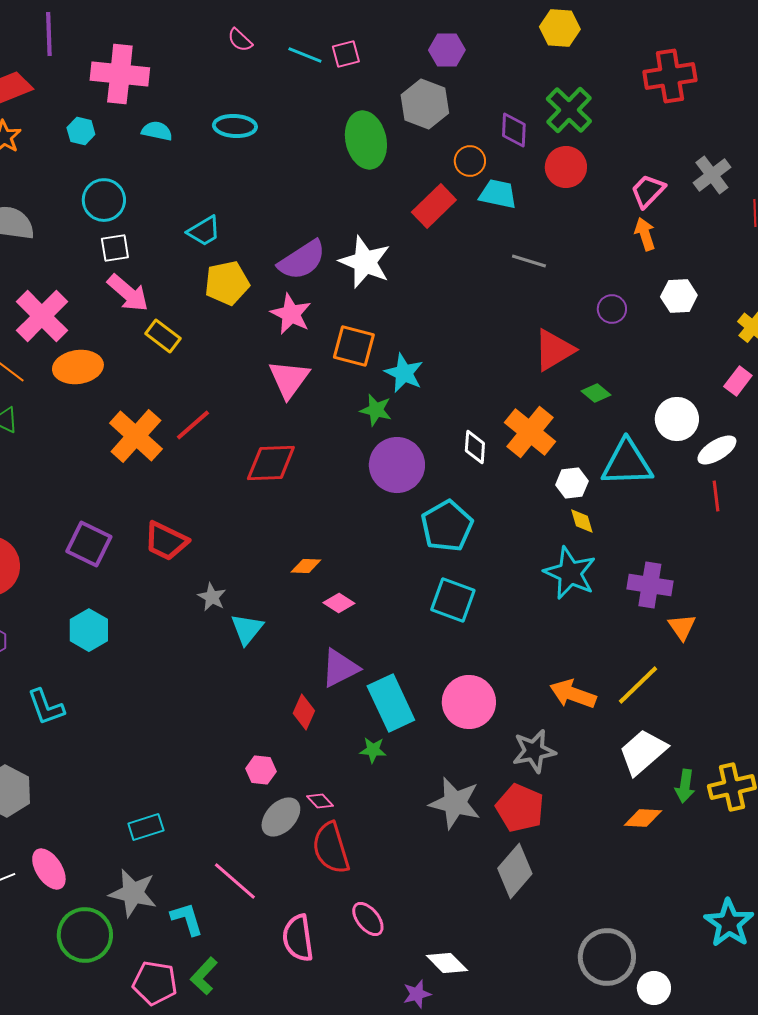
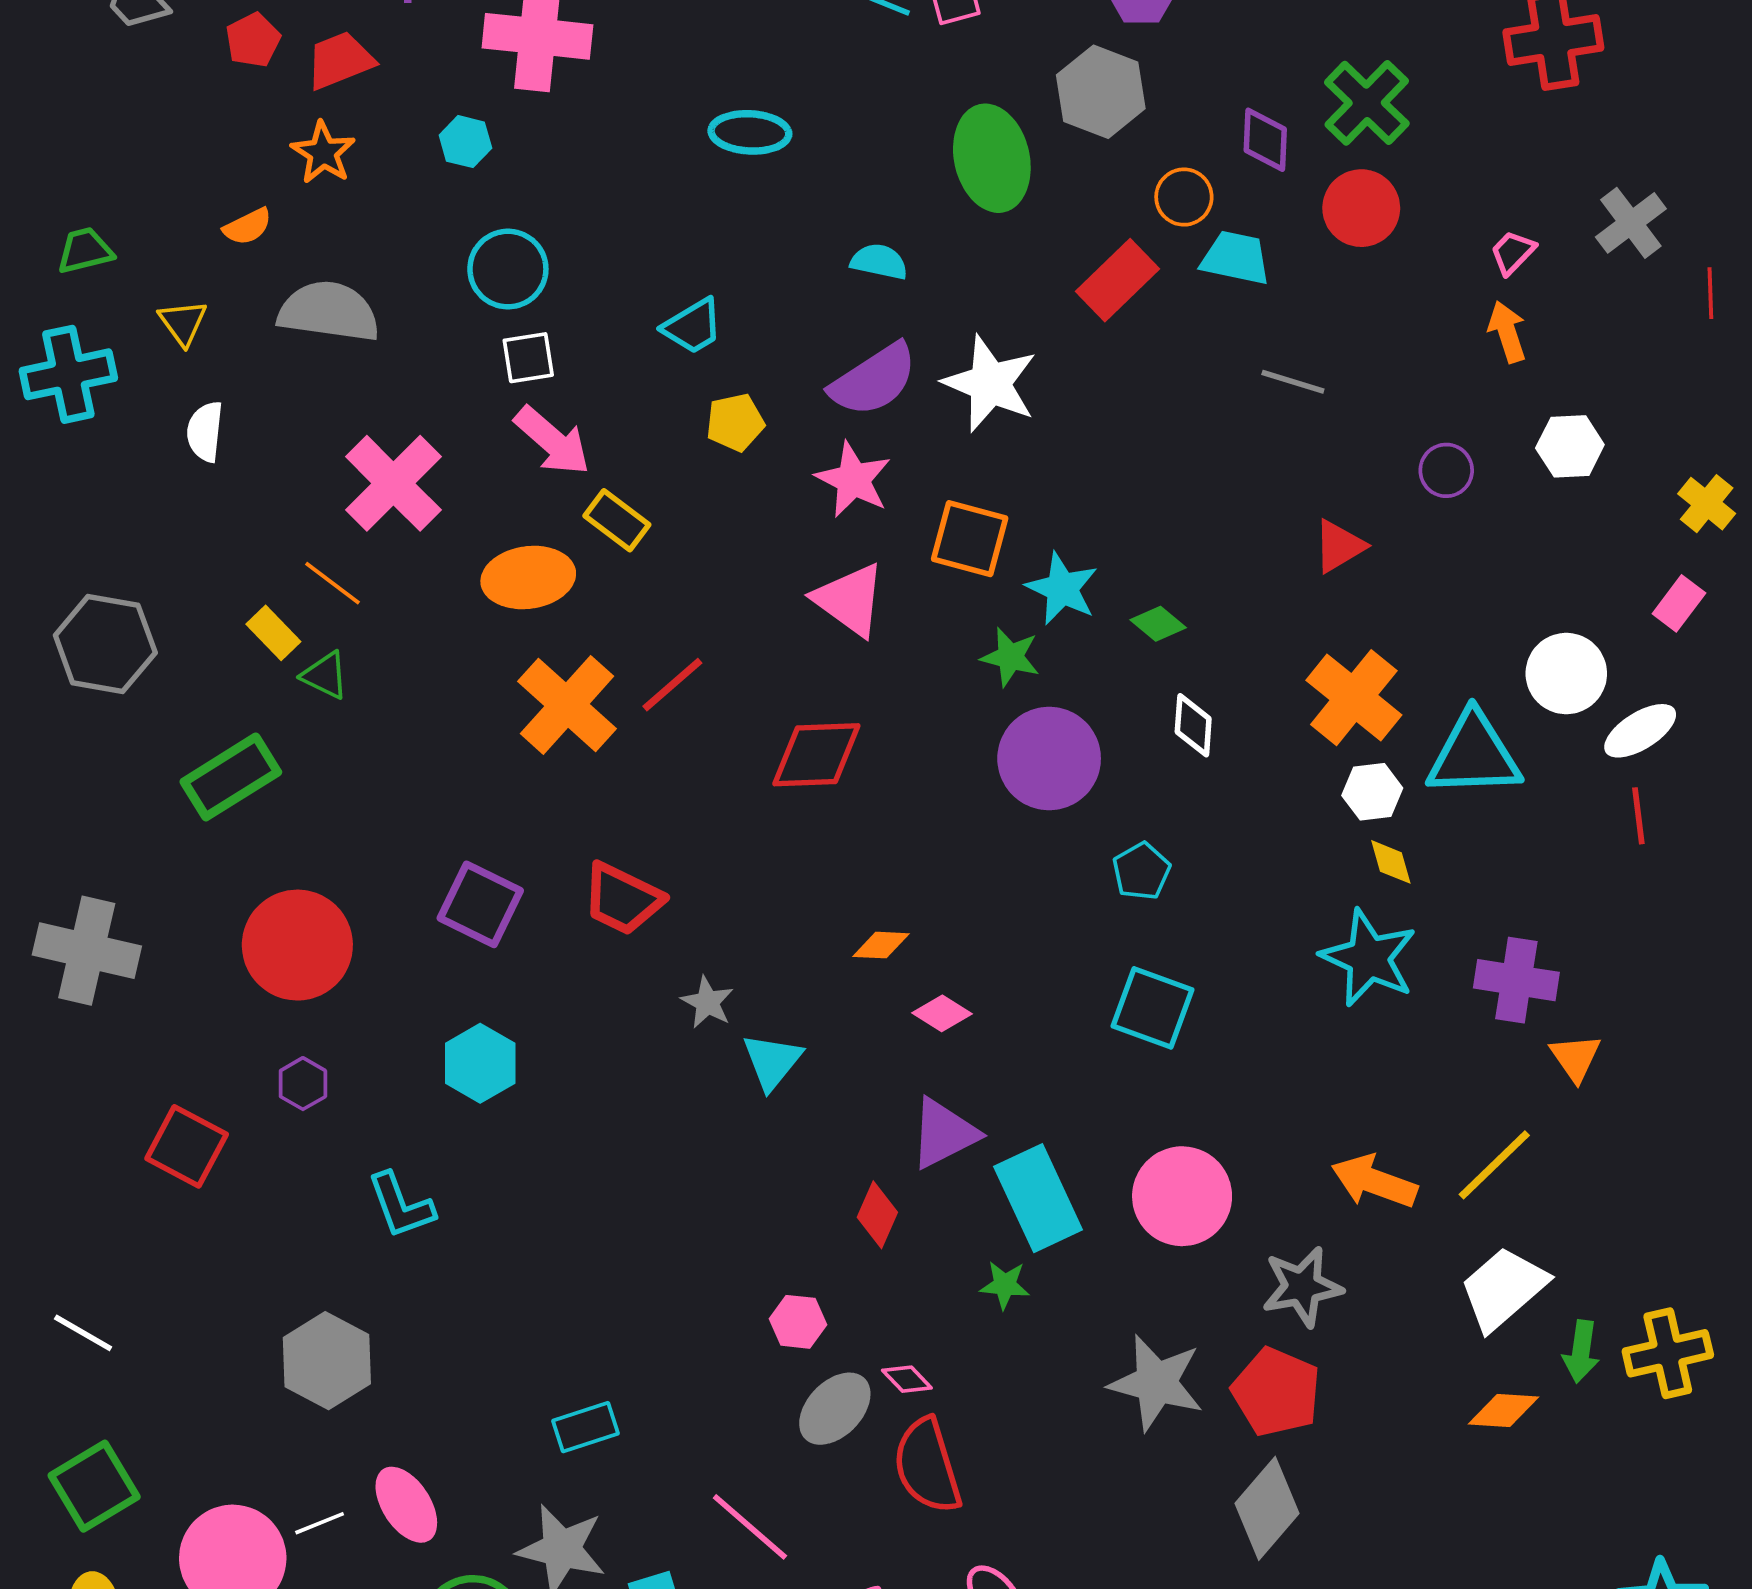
cyan semicircle: (157, 131) -> (879, 262), moved
pink trapezoid: (648, 191) -> (1513, 252), size x0.7
yellow pentagon: (227, 283) -> (735, 422), size x0.7
red triangle: (554, 350) -> (1339, 546), size x0.7
orange ellipse: (78, 367) -> (528, 577), moved
pink triangle: (289, 379) -> (850, 600), turned -30
green diamond: (596, 393) -> (1158, 624), moved
orange cross: (530, 432) -> (1354, 698), moved
cyan pentagon: (447, 526) -> (1141, 871), size x0.6

